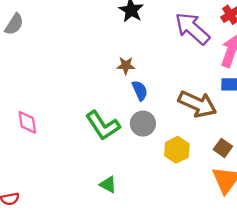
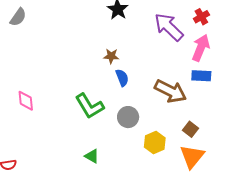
gray circle: (143, 124) -> (128, 117), moved
yellow hexagon: (177, 150) -> (155, 142), moved

